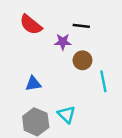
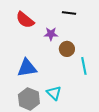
black line: (81, 26) -> (69, 13), moved
blue triangle: (33, 84) -> (27, 68), size x1.5

